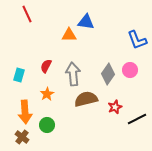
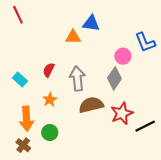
red line: (27, 14) -> (18, 15), moved
pink circle: (130, 70) -> (123, 56), moved
cyan rectangle: (19, 75) -> (20, 79), turned -64
red star: (115, 107) -> (122, 113), size x1.5

